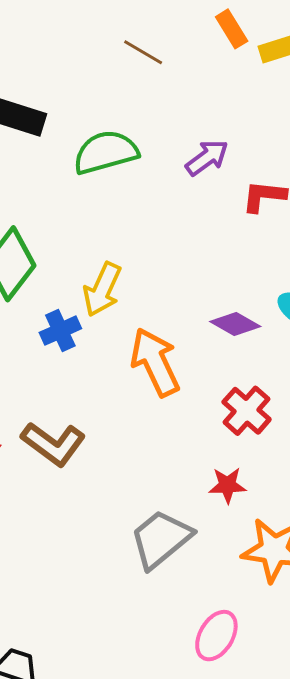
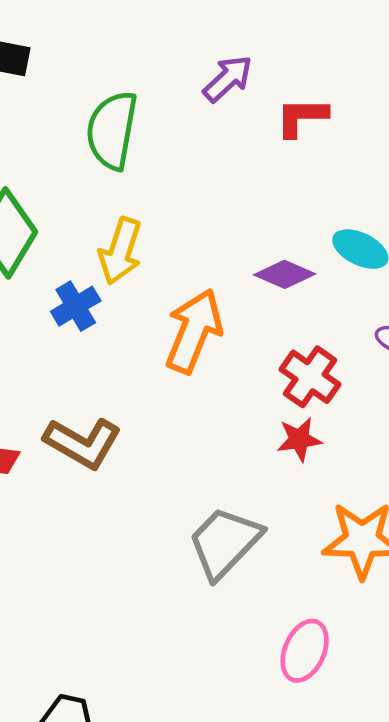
green semicircle: (106, 152) -> (112, 130), moved, turned -58
orange arrow: (155, 362) -> (194, 331), turned 54
red star: (227, 485) -> (299, 439), moved

